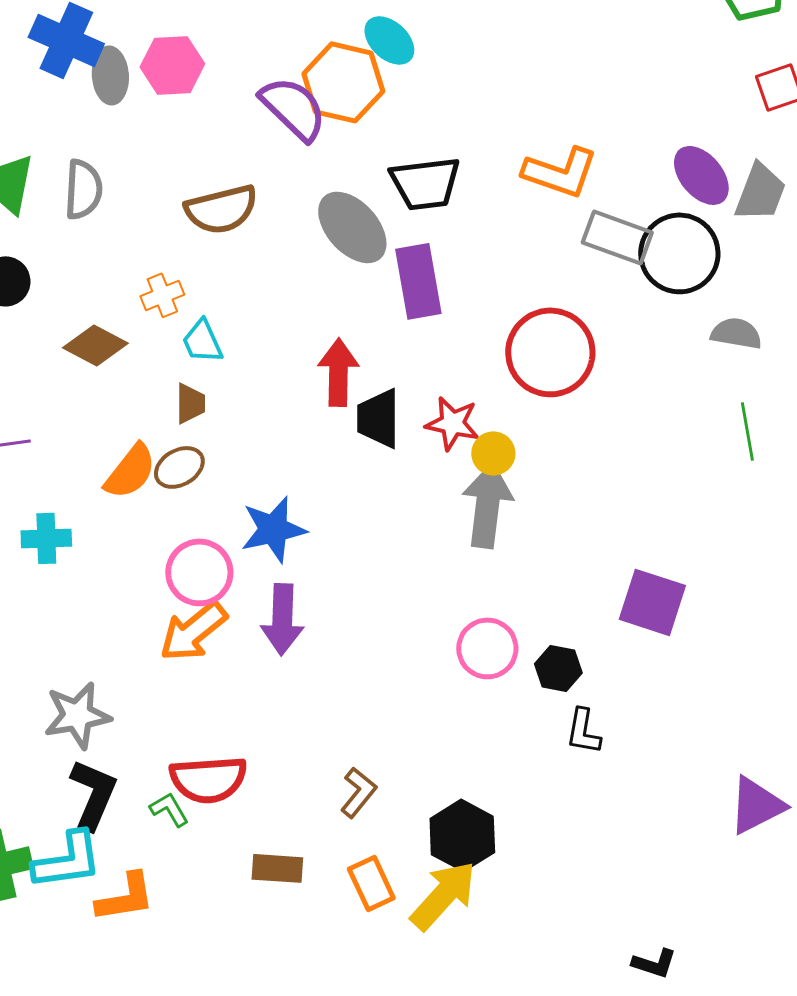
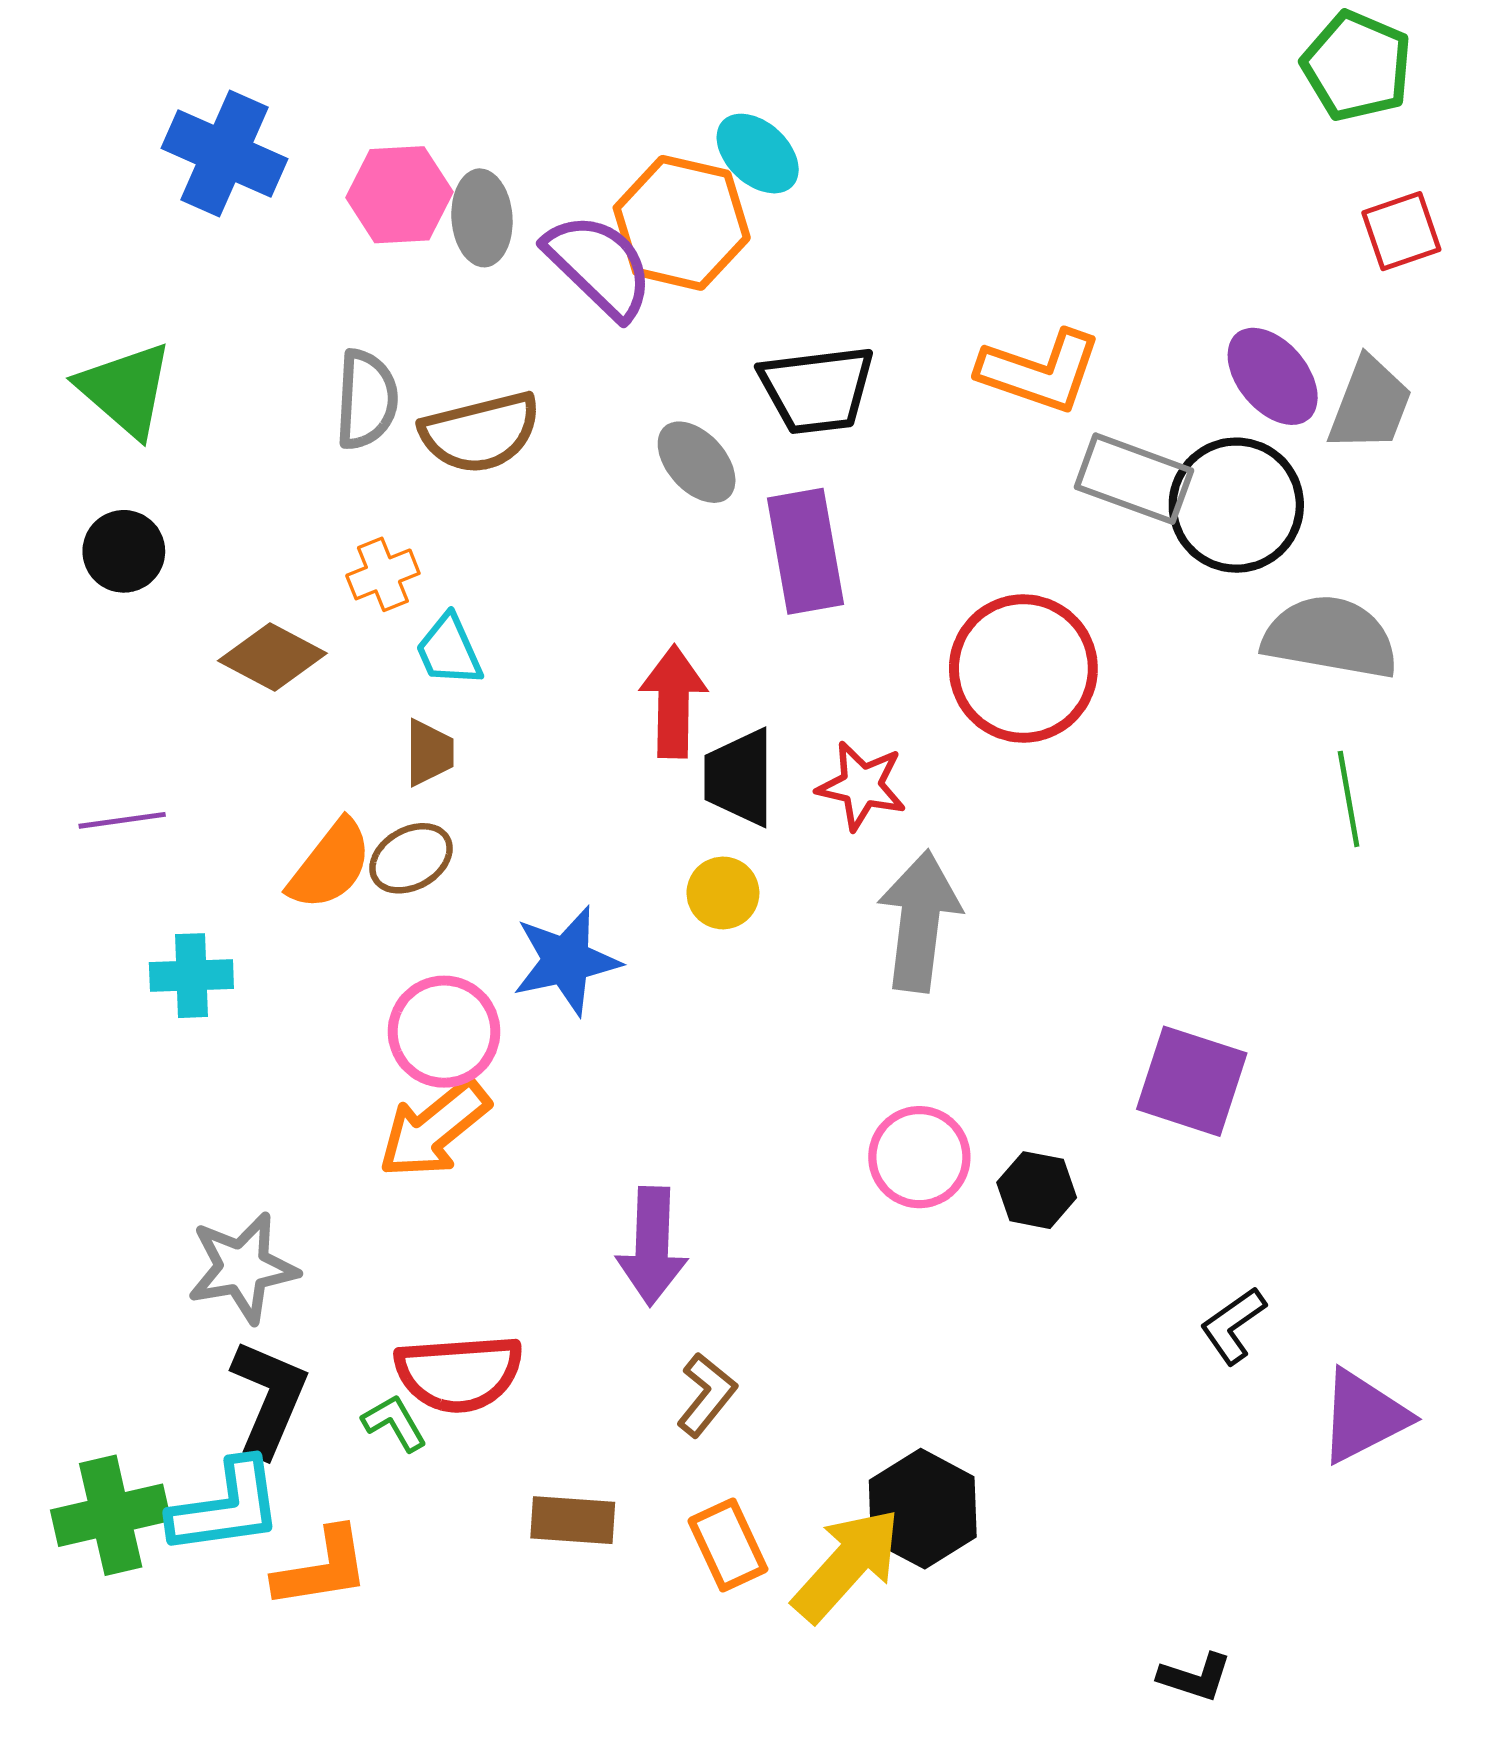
gray ellipse: (110, 75) -> (482, 218), moved
gray semicircle: (83, 189) -> (366, 399), moved
gray ellipse: (352, 227) -> (697, 462), size x0.7
gray semicircle: (736, 333) -> (1330, 637), size x1.6
yellow circle: (493, 453) -> (723, 893), moved
purple arrow: (282, 619) -> (652, 1246), moved
black L-shape: (583, 731) -> (1233, 1325), moved, turned 45
black hexagon: (462, 835) -> (923, 1509), moved

